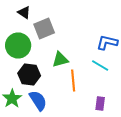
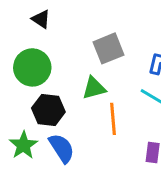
gray square: (44, 28) -> (109, 48), moved

